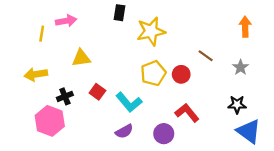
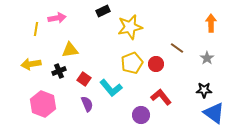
black rectangle: (120, 13) -> (103, 11), turned 56
black cross: (65, 96) -> (59, 71), moved
purple semicircle: (124, 131) -> (87, 104), moved, turned -84

